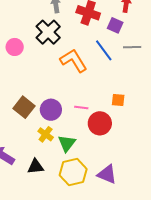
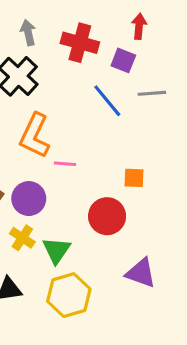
orange L-shape: (74, 61) -> (35, 136), moved, turned -120
pink line: (81, 108) -> (65, 164), moved
purple triangle: (107, 174) -> (141, 273), moved

